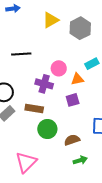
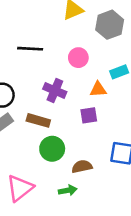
pink circle: (59, 68) -> (78, 58), moved
green arrow: (80, 160) -> (68, 190), moved

